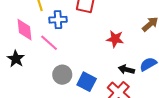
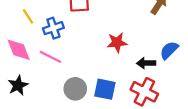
red star: (115, 39) -> (117, 42), moved
black star: (16, 59) -> (18, 85), turned 30

